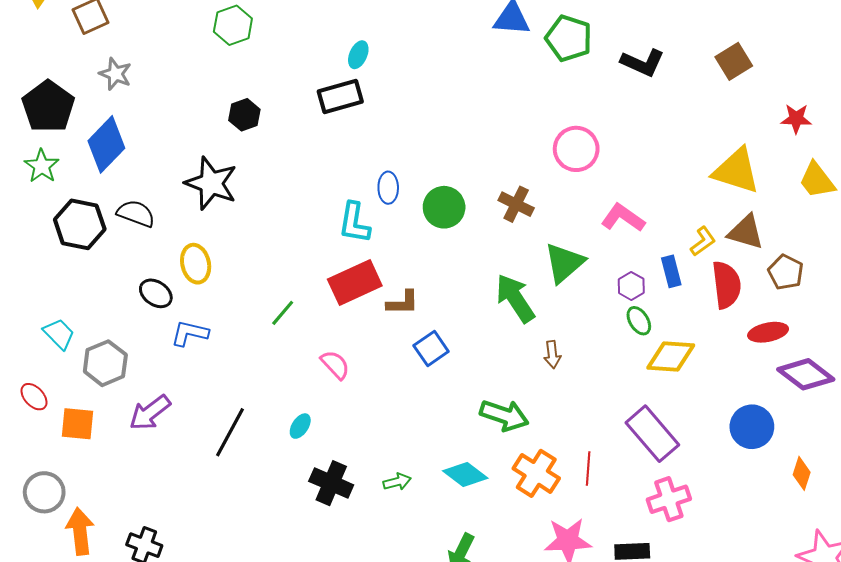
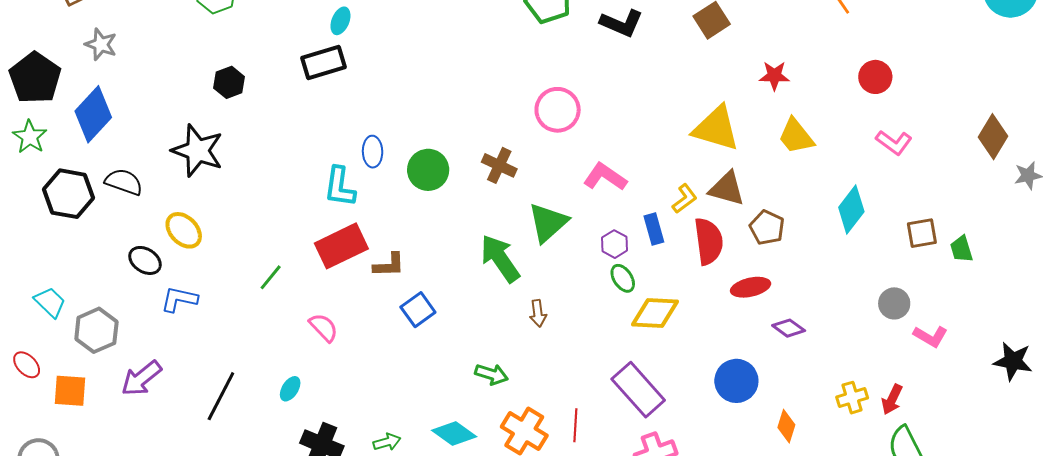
yellow ellipse: (196, 264) -> (184, 230), turned -30
purple diamond: (806, 374) -> (789, 328), size x0.6
green arrow: (504, 415) -> (492, 374), size x0.7

